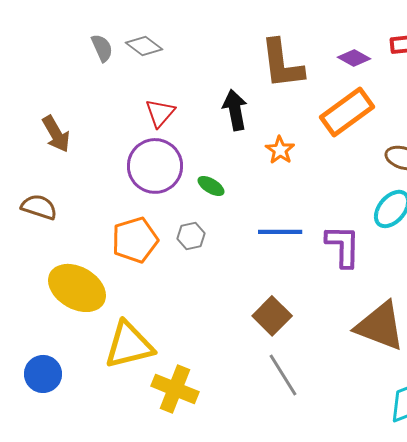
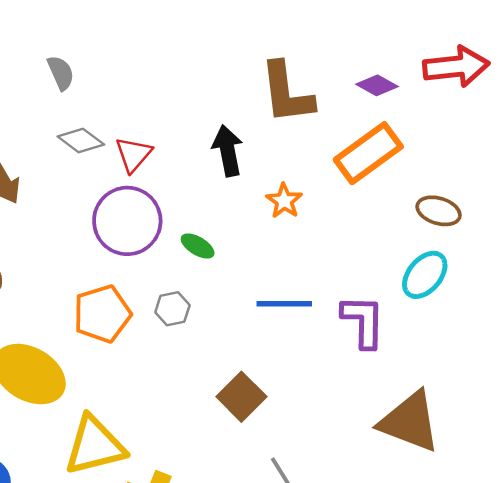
gray diamond: (144, 46) -> (81, 141), moved
brown square: (272, 316) -> (241, 397), moved

